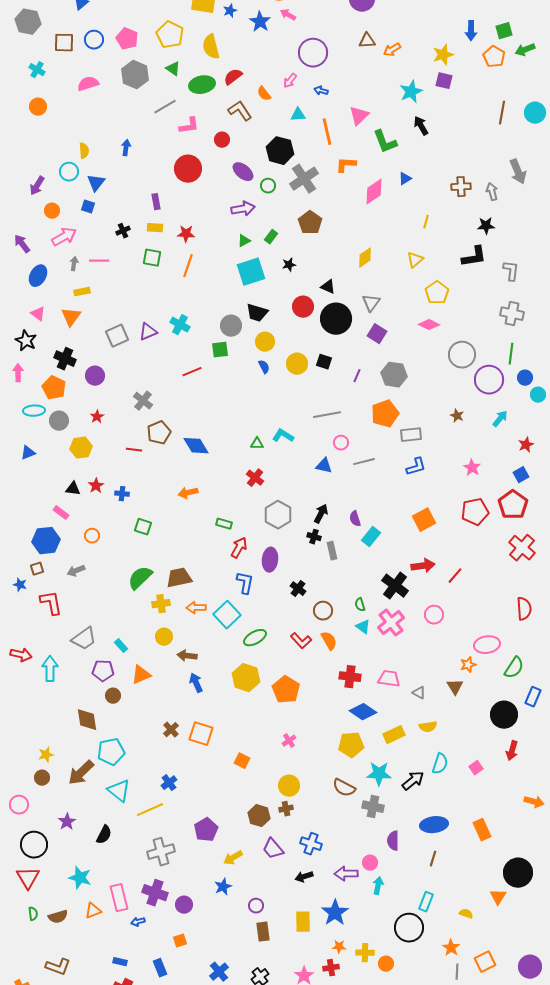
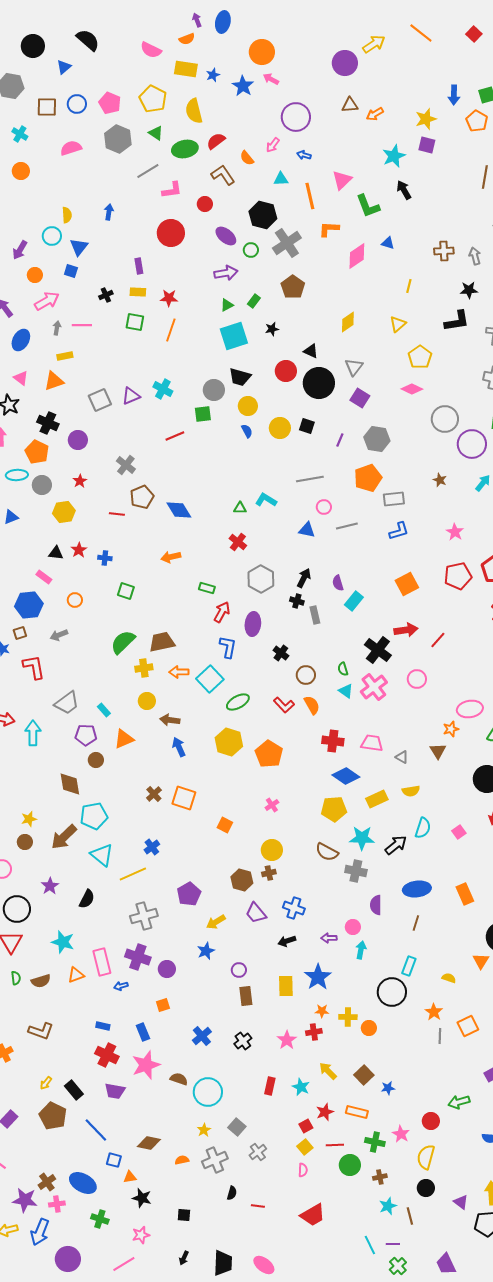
blue triangle: (405, 179) -> (388, 243), turned 48
orange triangle: (71, 317) -> (54, 381), turned 35
purple arrow: (346, 874) -> (329, 938), size x0.7

